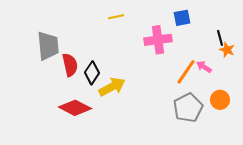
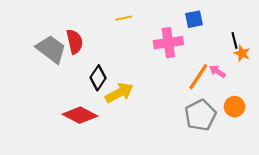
gray trapezoid: (48, 46) -> (51, 49), turned -48
red semicircle: (70, 65) -> (75, 42), moved

